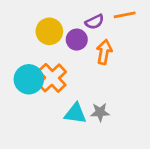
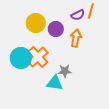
orange line: (125, 15) -> (91, 11), turned -63
purple semicircle: (95, 22) -> (78, 15), moved
gray star: (100, 112) -> (65, 71), moved

